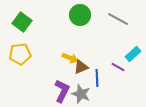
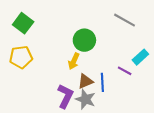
green circle: (80, 15) -> (84, 40), moved
yellow arrow: (70, 58) -> (74, 61), turned 91
brown triangle: (81, 67) -> (85, 81), moved

